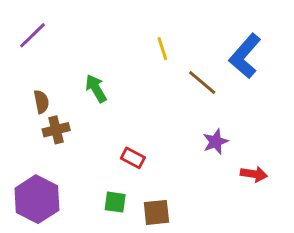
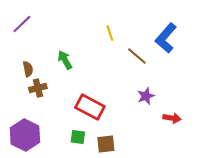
red rectangle: (133, 158) -> (90, 107), size x1.8

